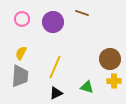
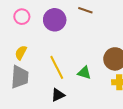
yellow line: (55, 67) -> (57, 67), turned -50
green triangle: (87, 87) -> (84, 73), moved

